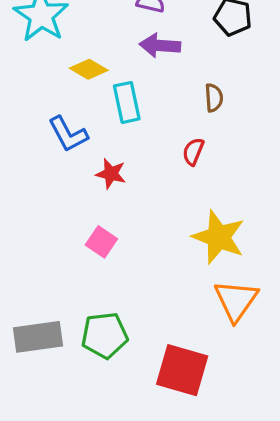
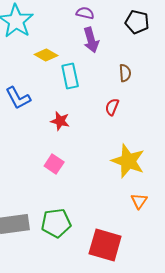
purple arrow: (160, 45) -> (91, 40), turned -110
blue L-shape: (68, 134) -> (18, 98), moved
orange triangle: (236, 300) -> (139, 201), size x0.6

